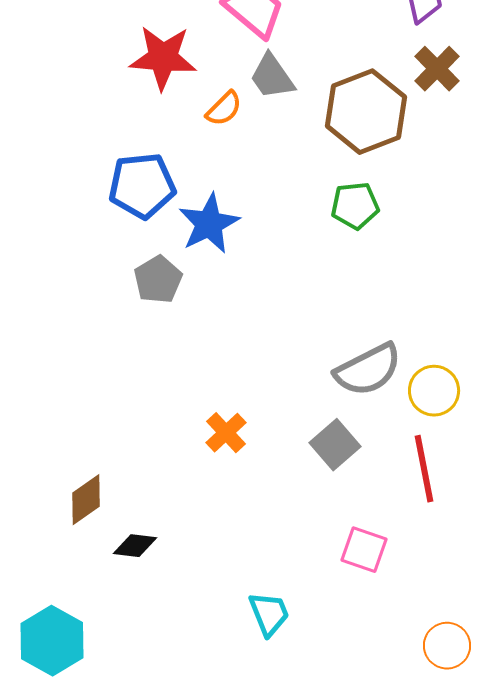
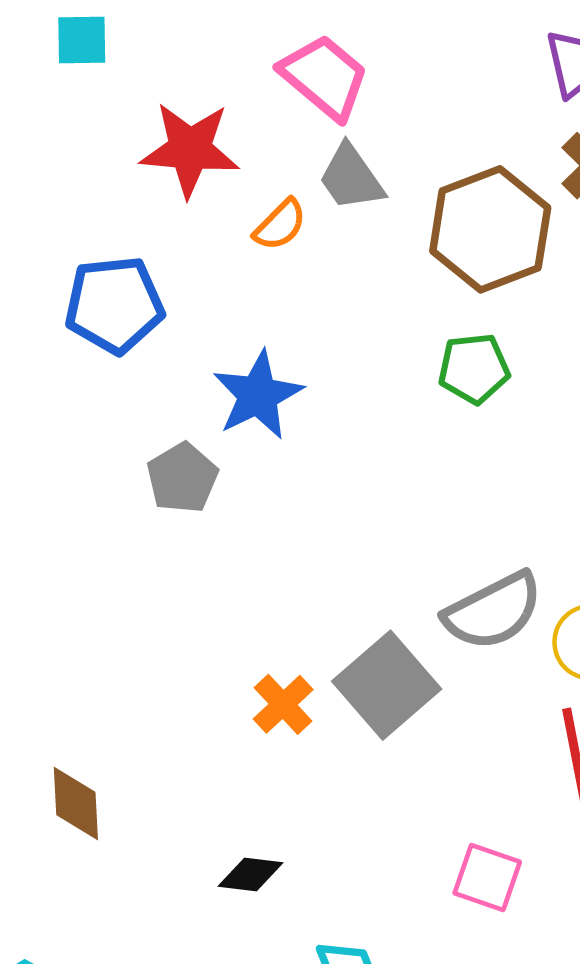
blue pentagon: (142, 186) -> (114, 305), moved
gray square: (335, 445) -> (387, 685), moved, size x1.4
brown diamond: (86, 500) -> (76, 803), turned -58
black diamond: (135, 546) -> (250, 875), moved

